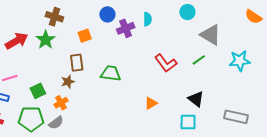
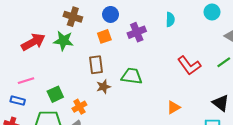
blue circle: (107, 14) -> (111, 14), moved
purple cross: (126, 28) -> (137, 32), moved
green star: (46, 40) -> (64, 41), turned -30
brown star: (68, 82) -> (103, 87), moved

